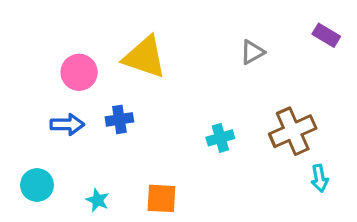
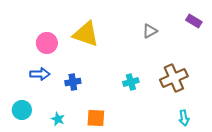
blue cross: (119, 119) -> (73, 82), moved
cyan arrow: (320, 178) -> (184, 118), moved

